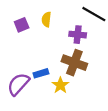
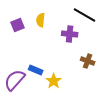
brown cross: (74, 63) -> (88, 61), moved, size x0.6
blue rectangle: (41, 73) -> (36, 70), turned 40

